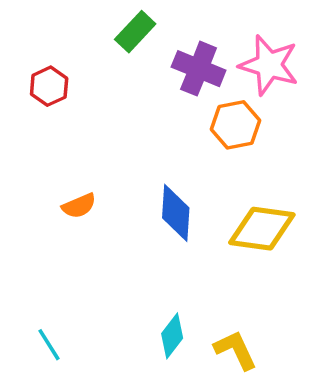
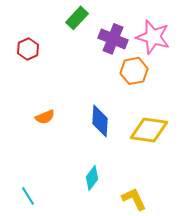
cyan diamond: (172, 336) -> (92, 178), moved

